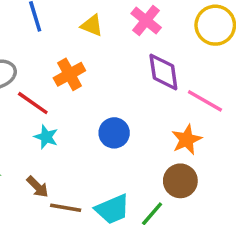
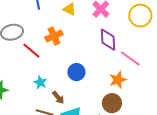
cyan star: (46, 137) -> (40, 82), moved
brown arrow: (37, 187) -> (58, 97), moved

